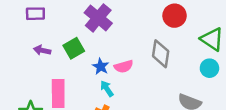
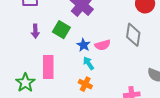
green square: (74, 48) -> (61, 30), turned -30
purple arrow: (42, 50) -> (35, 31), turned -104

